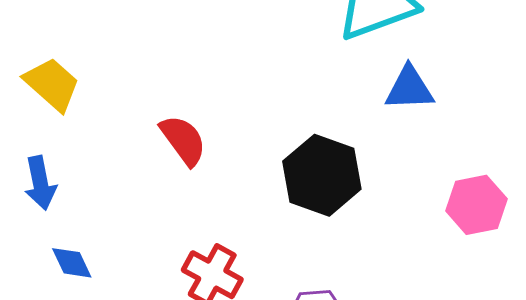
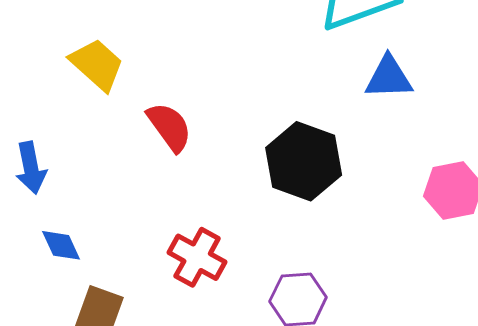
yellow trapezoid: (52, 84) -> (97, 64), moved

